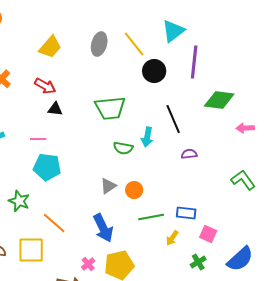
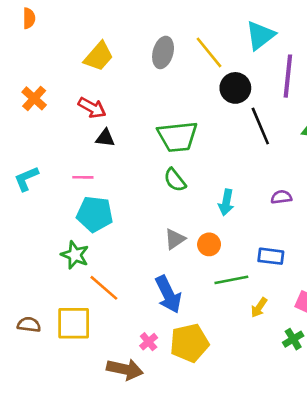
black line: (173, 119) -> (260, 126), moved
cyan arrow: (147, 137) -> (226, 202), moved
green semicircle: (123, 148) -> (175, 180), moved, turned 42
green star: (19, 201) -> (75, 255), moved
blue rectangle: (186, 213) -> (271, 256), moved

